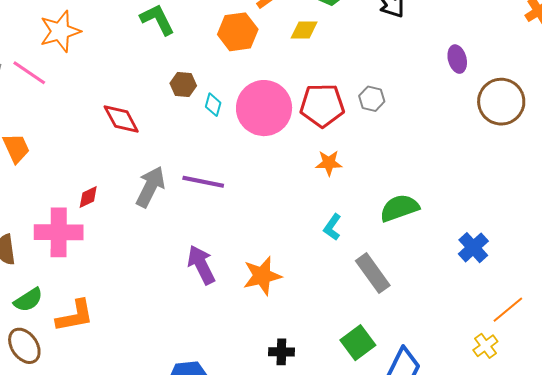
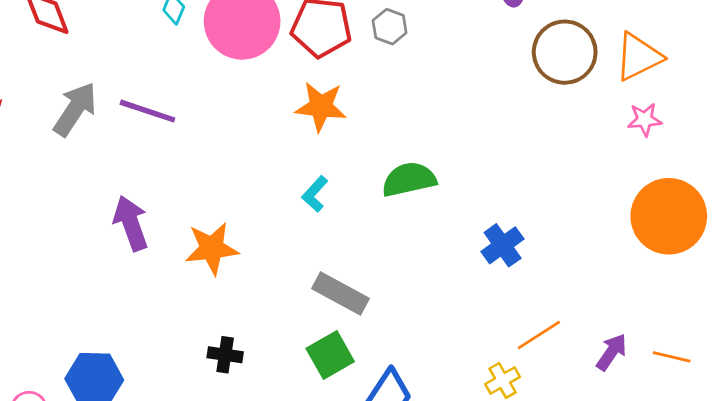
orange star: (329, 163) -> (321, 107), size x1.4
gray rectangle: (373, 273) -> (341, 293), moved, turned -33

